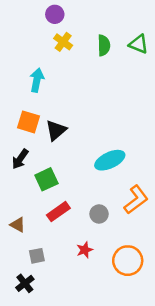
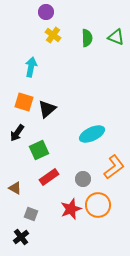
red star: (85, 250) -> (71, 209), size x1.5
gray square: (37, 256) -> (31, 214), turned 32
orange circle: (128, 261) -> (98, 205), moved

